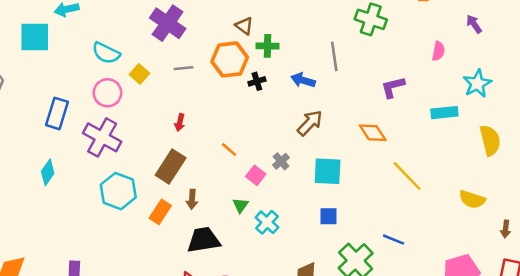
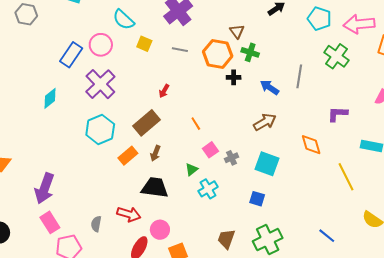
yellow square: (139, 74) -> (144, 44), turned -35
pink circle: (107, 93) -> (101, 45), moved
gray cross: (281, 161) -> (232, 158), moved
yellow line: (407, 176) -> (346, 177), moved
blue line: (394, 240) -> (327, 236), moved

